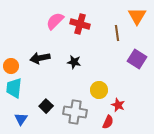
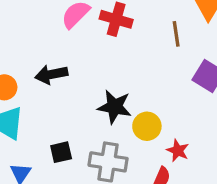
black star: (74, 62) -> (115, 107), moved, size x1.5
black square: (46, 106) -> (61, 152), turned 32

